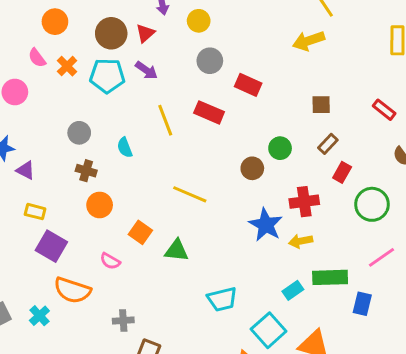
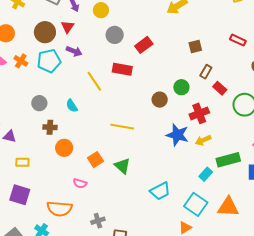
red rectangle: (248, 85) -> (144, 45), turned -48
green circle: (280, 148) -> (181, 87), moved
red rectangle: (342, 172) -> (220, 88), turned -64
orange square: (140, 232) -> (96, 160), turned 35
purple square: (51, 246) -> (20, 195), moved
green triangle: (177, 250) -> (122, 166), turned 48

